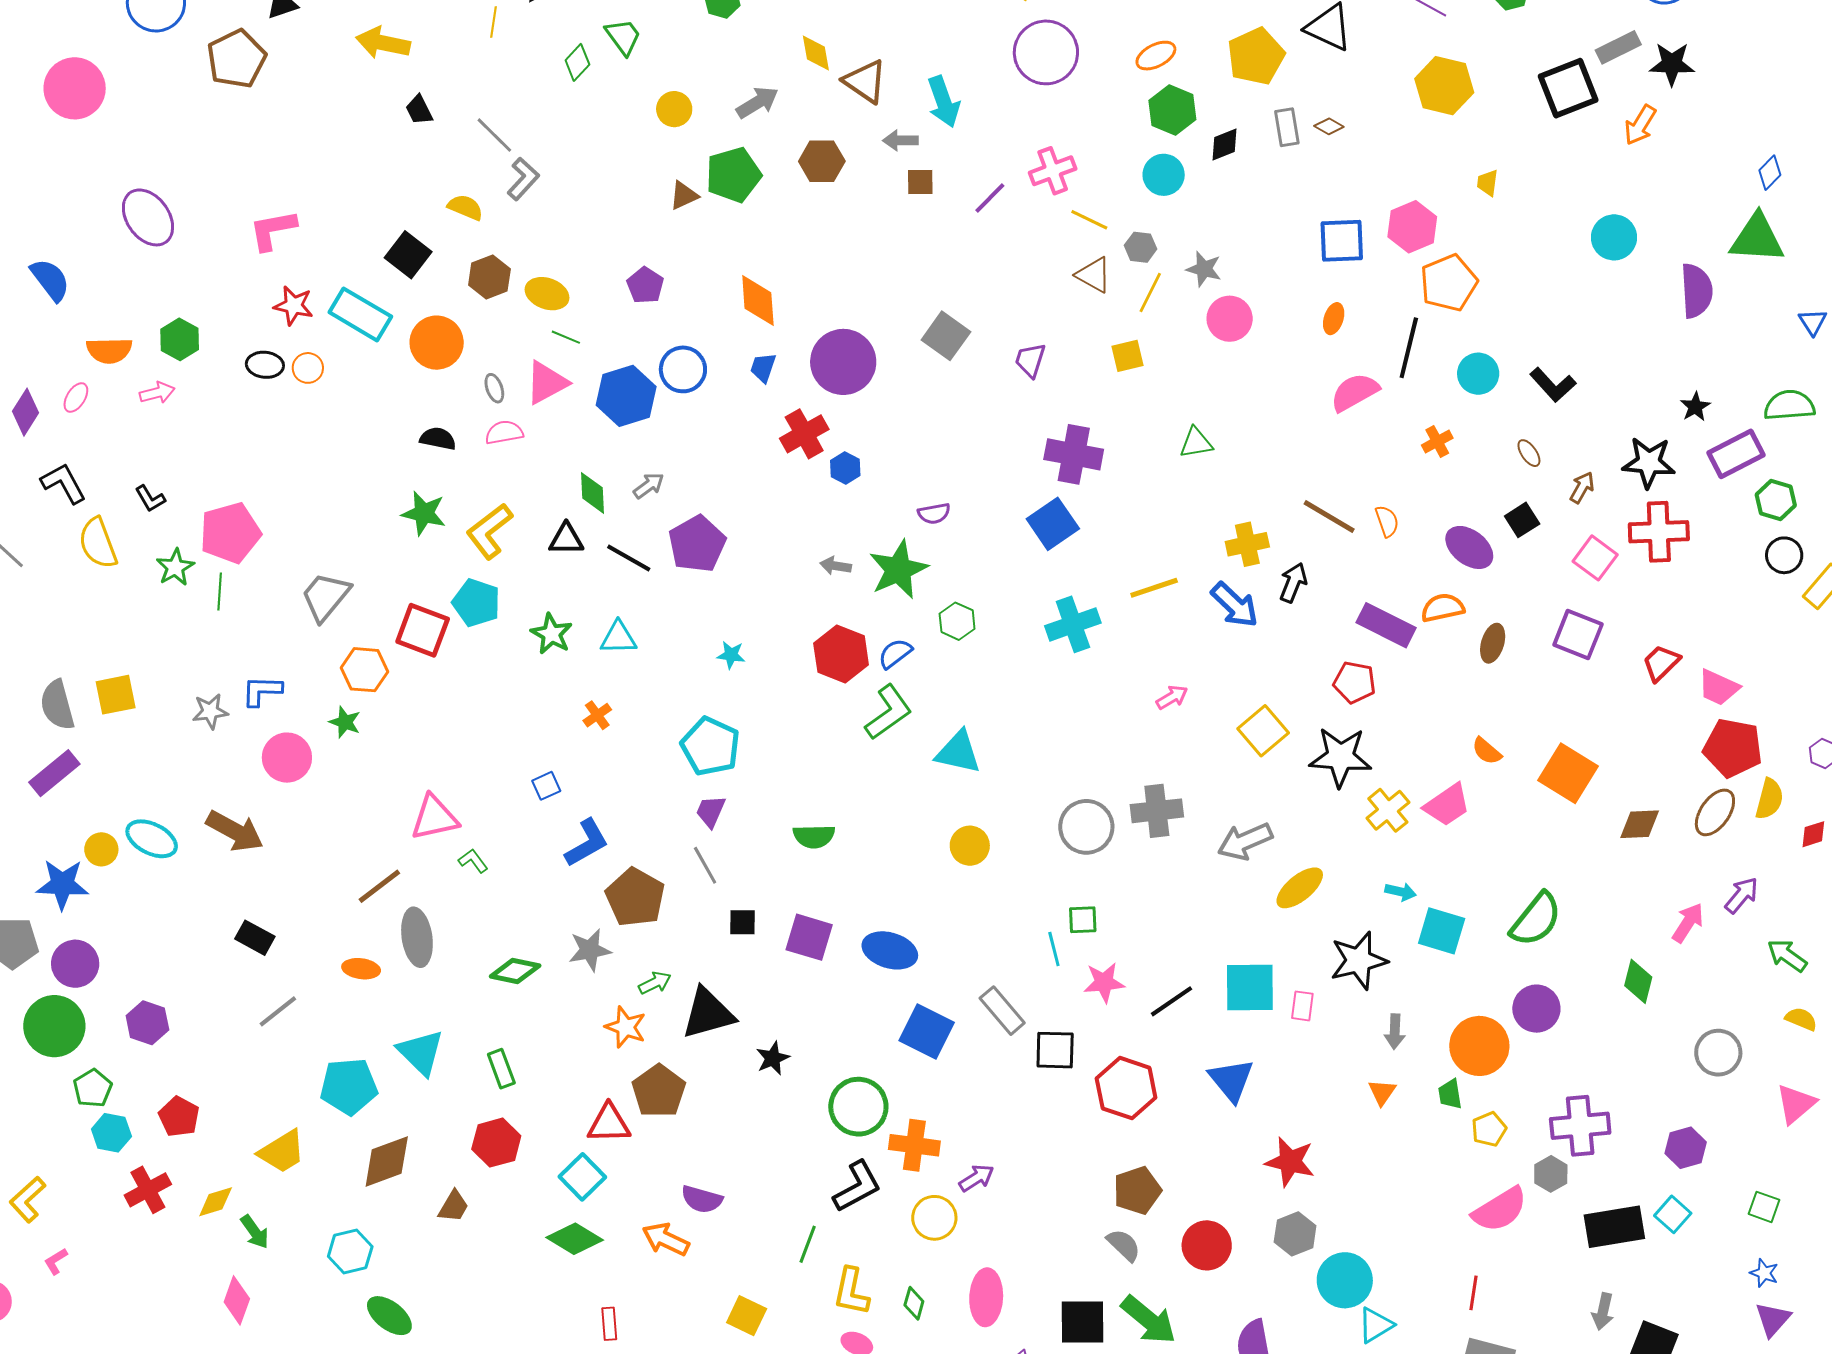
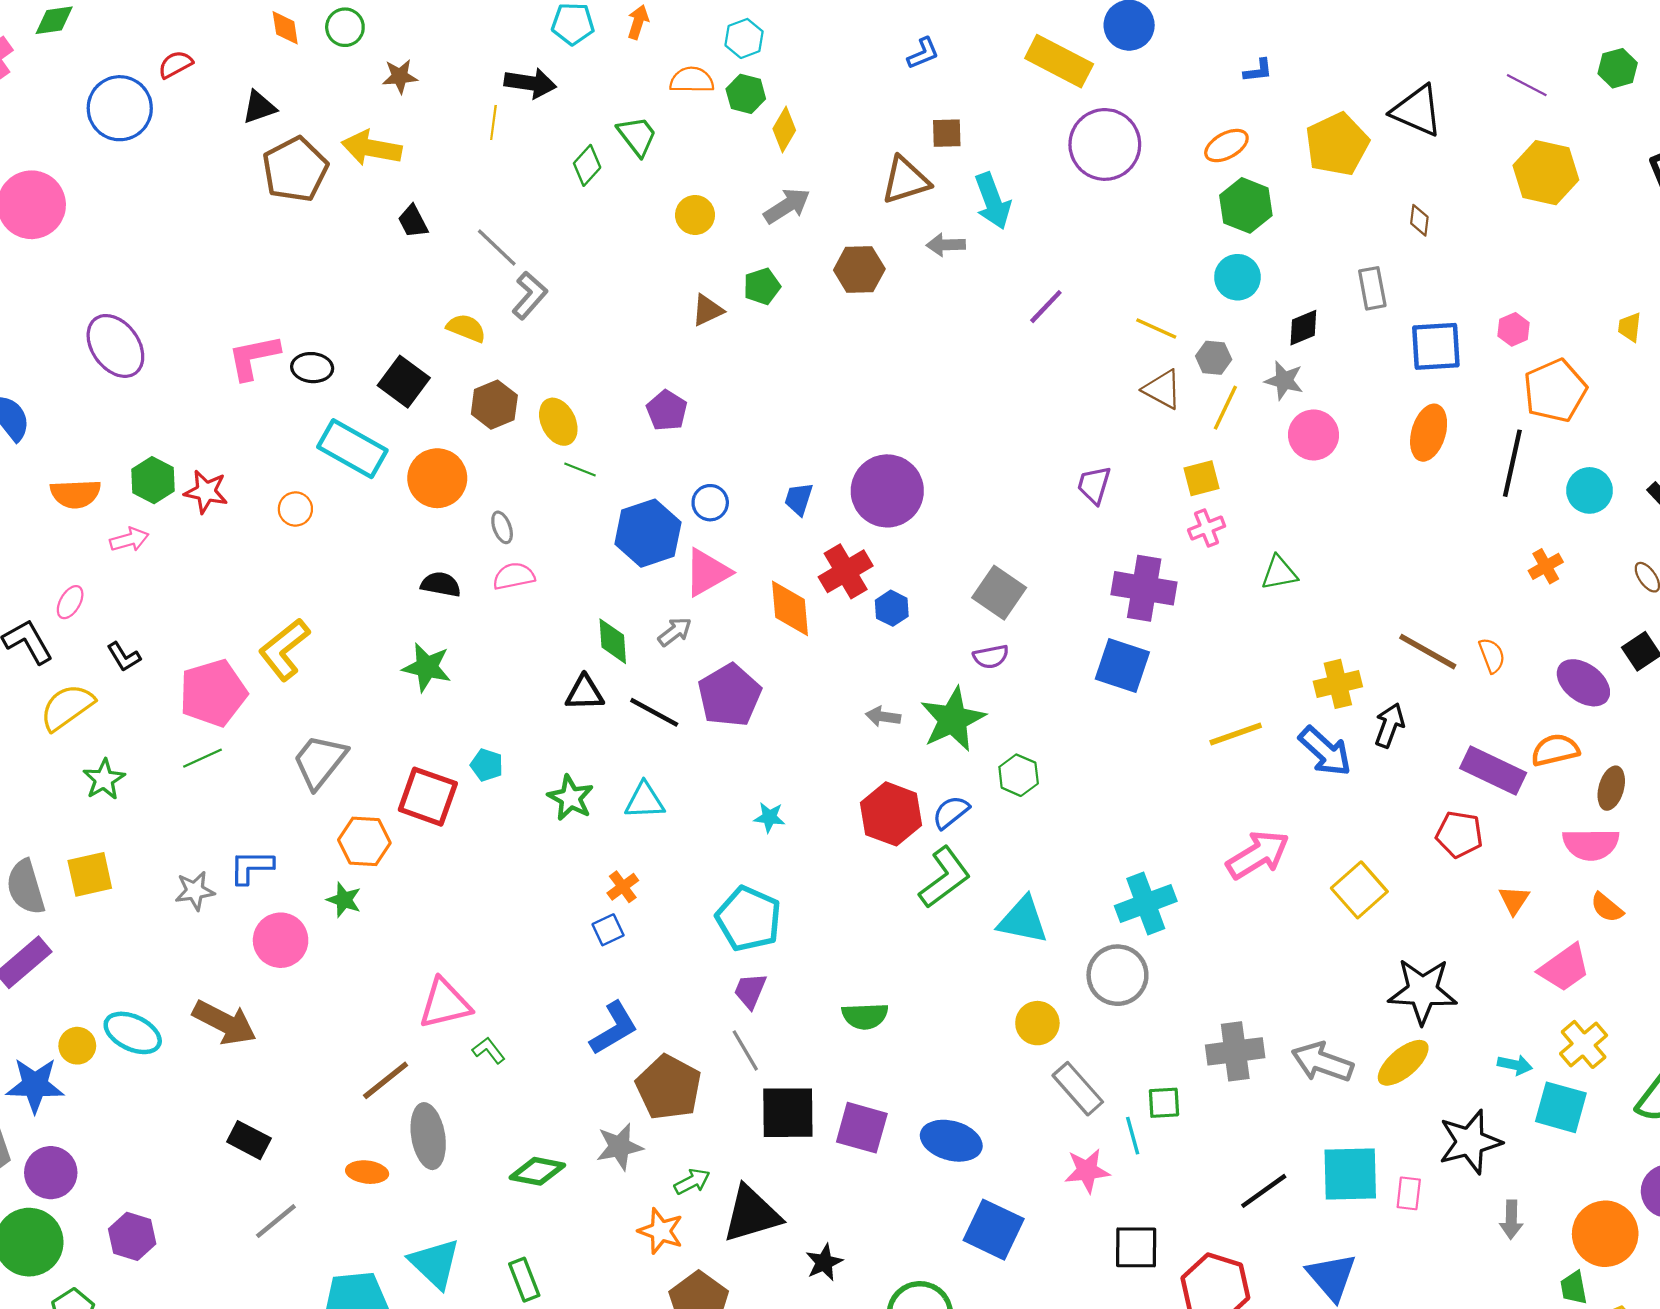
yellow diamond: (816, 53) -> (784, 129), moved, turned 42
brown pentagon: (236, 59) -> (295, 169), moved
brown triangle: (865, 81) -> (905, 180), turned -51
brown diamond: (1329, 126) -> (1419, 220), turned 68
gray rectangle: (1287, 127) -> (1372, 288), moved
black diamond: (1224, 144) -> (1303, 328), moved
pink cross: (1053, 171) -> (1207, 528), moved, size x0.7
green pentagon: (733, 175) -> (762, 286), size x0.6
brown square: (920, 182) -> (947, 133), moved
yellow trapezoid: (1487, 183) -> (1630, 327), moved
pink hexagon: (1412, 227) -> (1514, 329), size x0.6
yellow ellipse: (547, 294) -> (558, 422), turned 45
orange diamond: (758, 301) -> (790, 608), moved
red star: (294, 306) -> (206, 492), moved
orange ellipse: (1334, 319) -> (1429, 433), size x1.6
gray square: (946, 336) -> (999, 593), moved
black ellipse: (265, 365) -> (312, 368), moved
blue circle: (683, 369) -> (710, 503), size x0.7
pink triangle: (547, 383) -> (707, 572), moved
pink semicircle: (1355, 392) -> (1591, 844), moved, turned -150
pink ellipse: (76, 398) -> (70, 602), moved
blue square: (1053, 524) -> (1122, 666), turned -36
yellow L-shape: (489, 531) -> (284, 649), moved
yellow semicircle: (98, 543) -> (67, 707), turned 76
green star: (175, 567) -> (104, 779), moved
green line: (220, 592) -> (203, 758), turned 63
cyan pentagon: (476, 603) -> (487, 765), size x0.6
cyan cross: (1073, 624) -> (1146, 903), moved
pink arrow: (1172, 697) -> (1258, 855), size x1.8
black star: (1340, 757) -> (1423, 991), moved
blue square: (546, 786) -> (608, 930), moved
yellow cross: (1388, 810) -> (1584, 1044), moved
gray cross: (1157, 811) -> (1235, 1051), moved
gray circle: (1086, 827) -> (1117, 975), moved
gray arrow: (1245, 841) -> (1322, 1062), moved, turned 44
black square: (743, 922) -> (788, 1113), size x1.8
pink star: (1104, 982) -> (1087, 1171), moved
gray rectangle: (1002, 1011) -> (1078, 1089), moved
orange triangle: (1382, 1092) -> (1514, 900), moved

